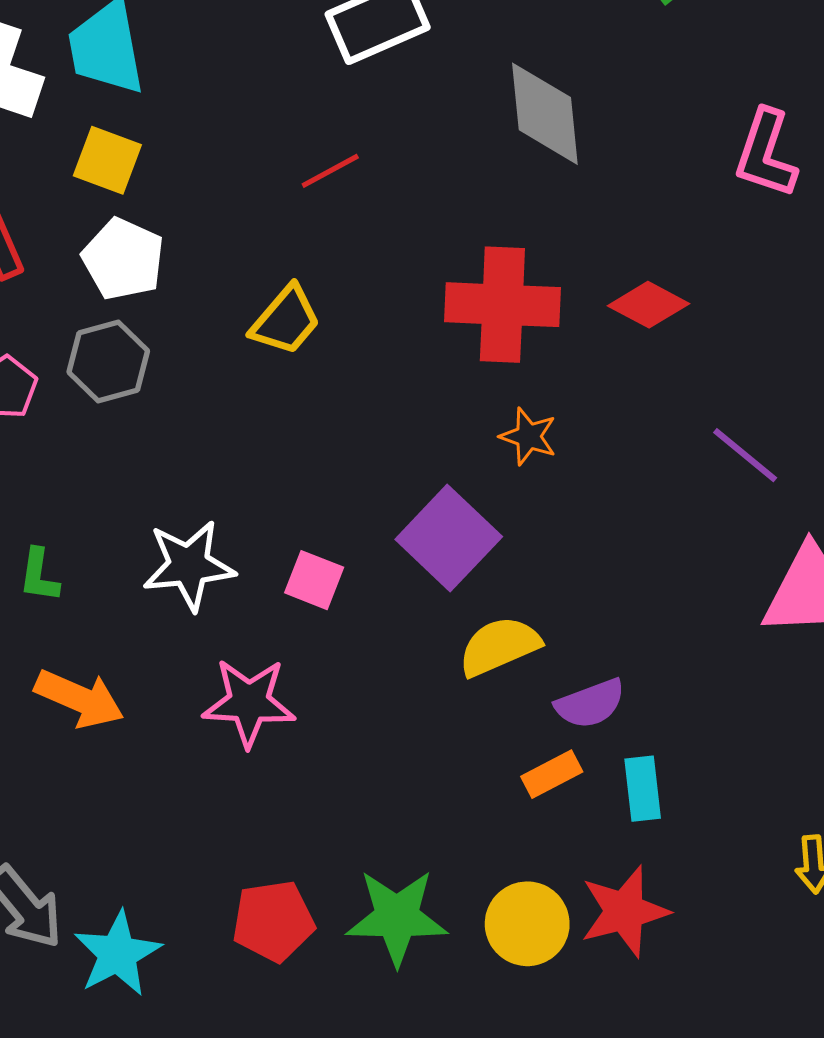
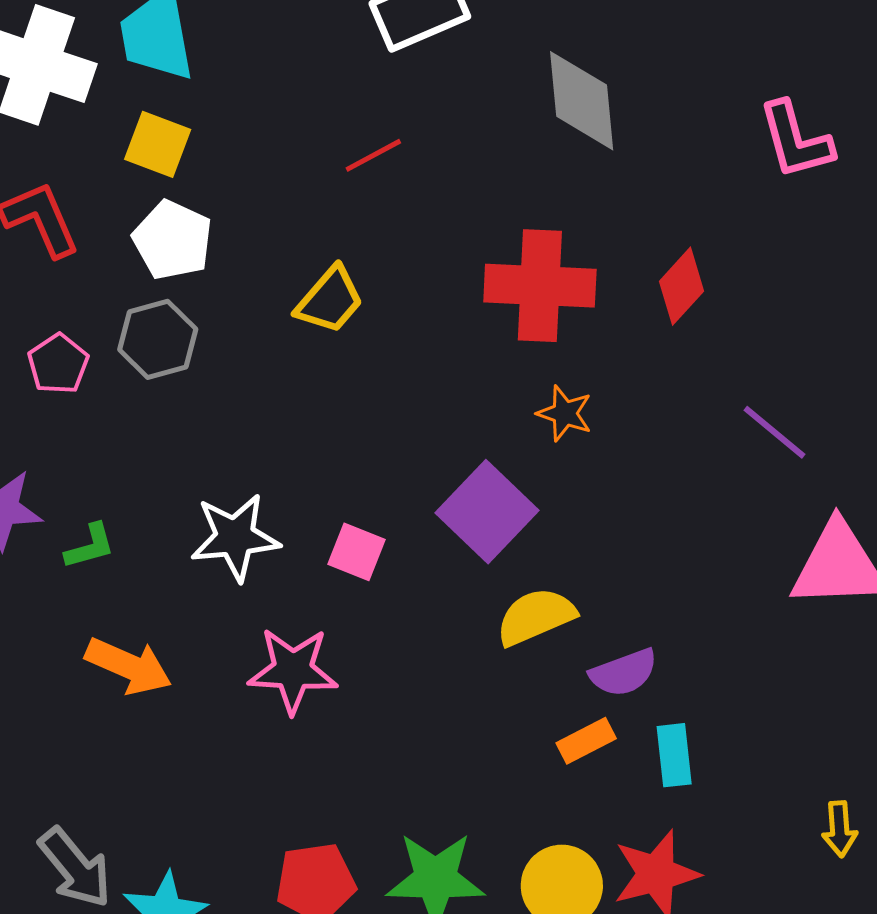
pink L-shape: (766, 154) -> (796, 140), turned -34
red diamond: (649, 305) -> (682, 286), turned -76
green L-shape: (39, 575) -> (90, 546), turned -114

